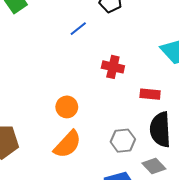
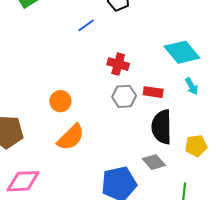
orange circle: (67, 107) -> (60, 101), moved
gray hexagon: (123, 141) -> (124, 96), moved

